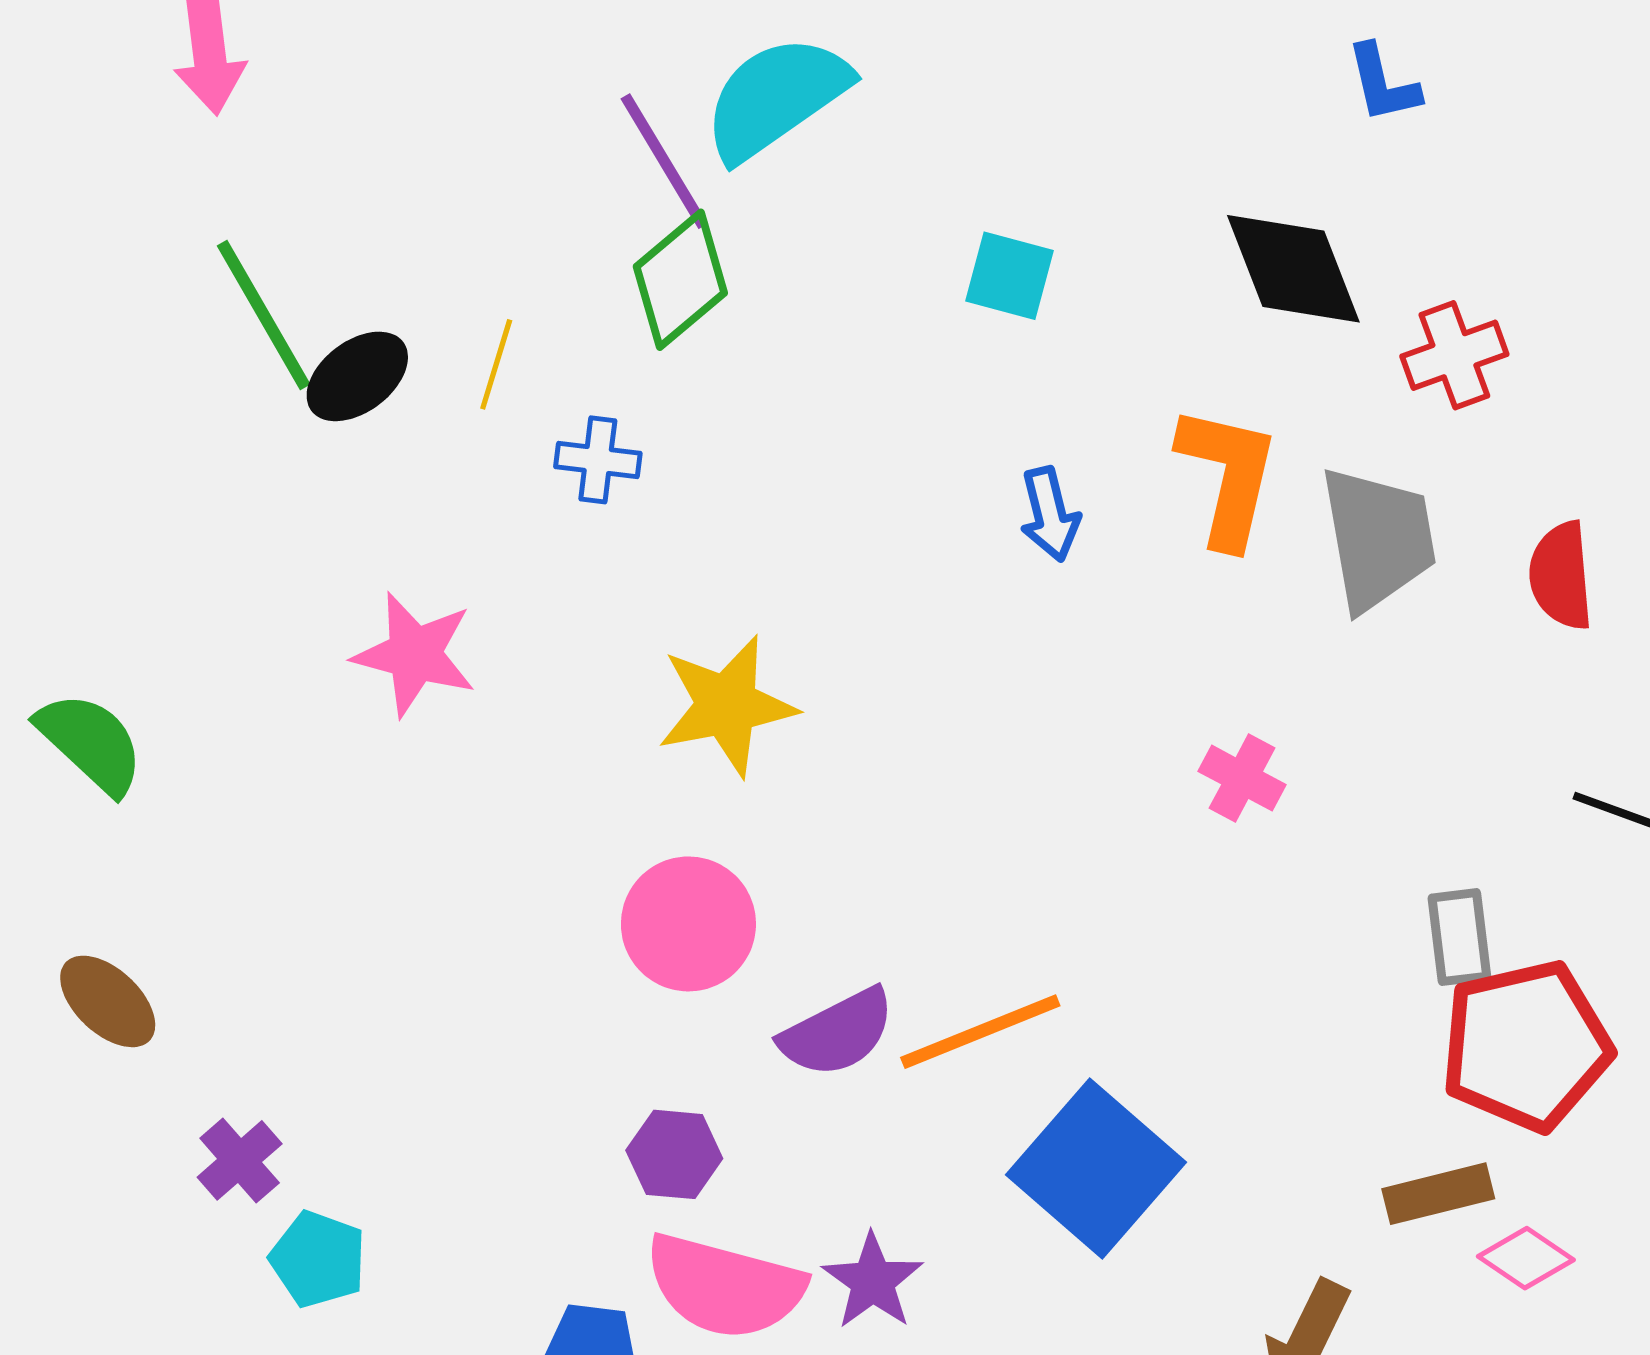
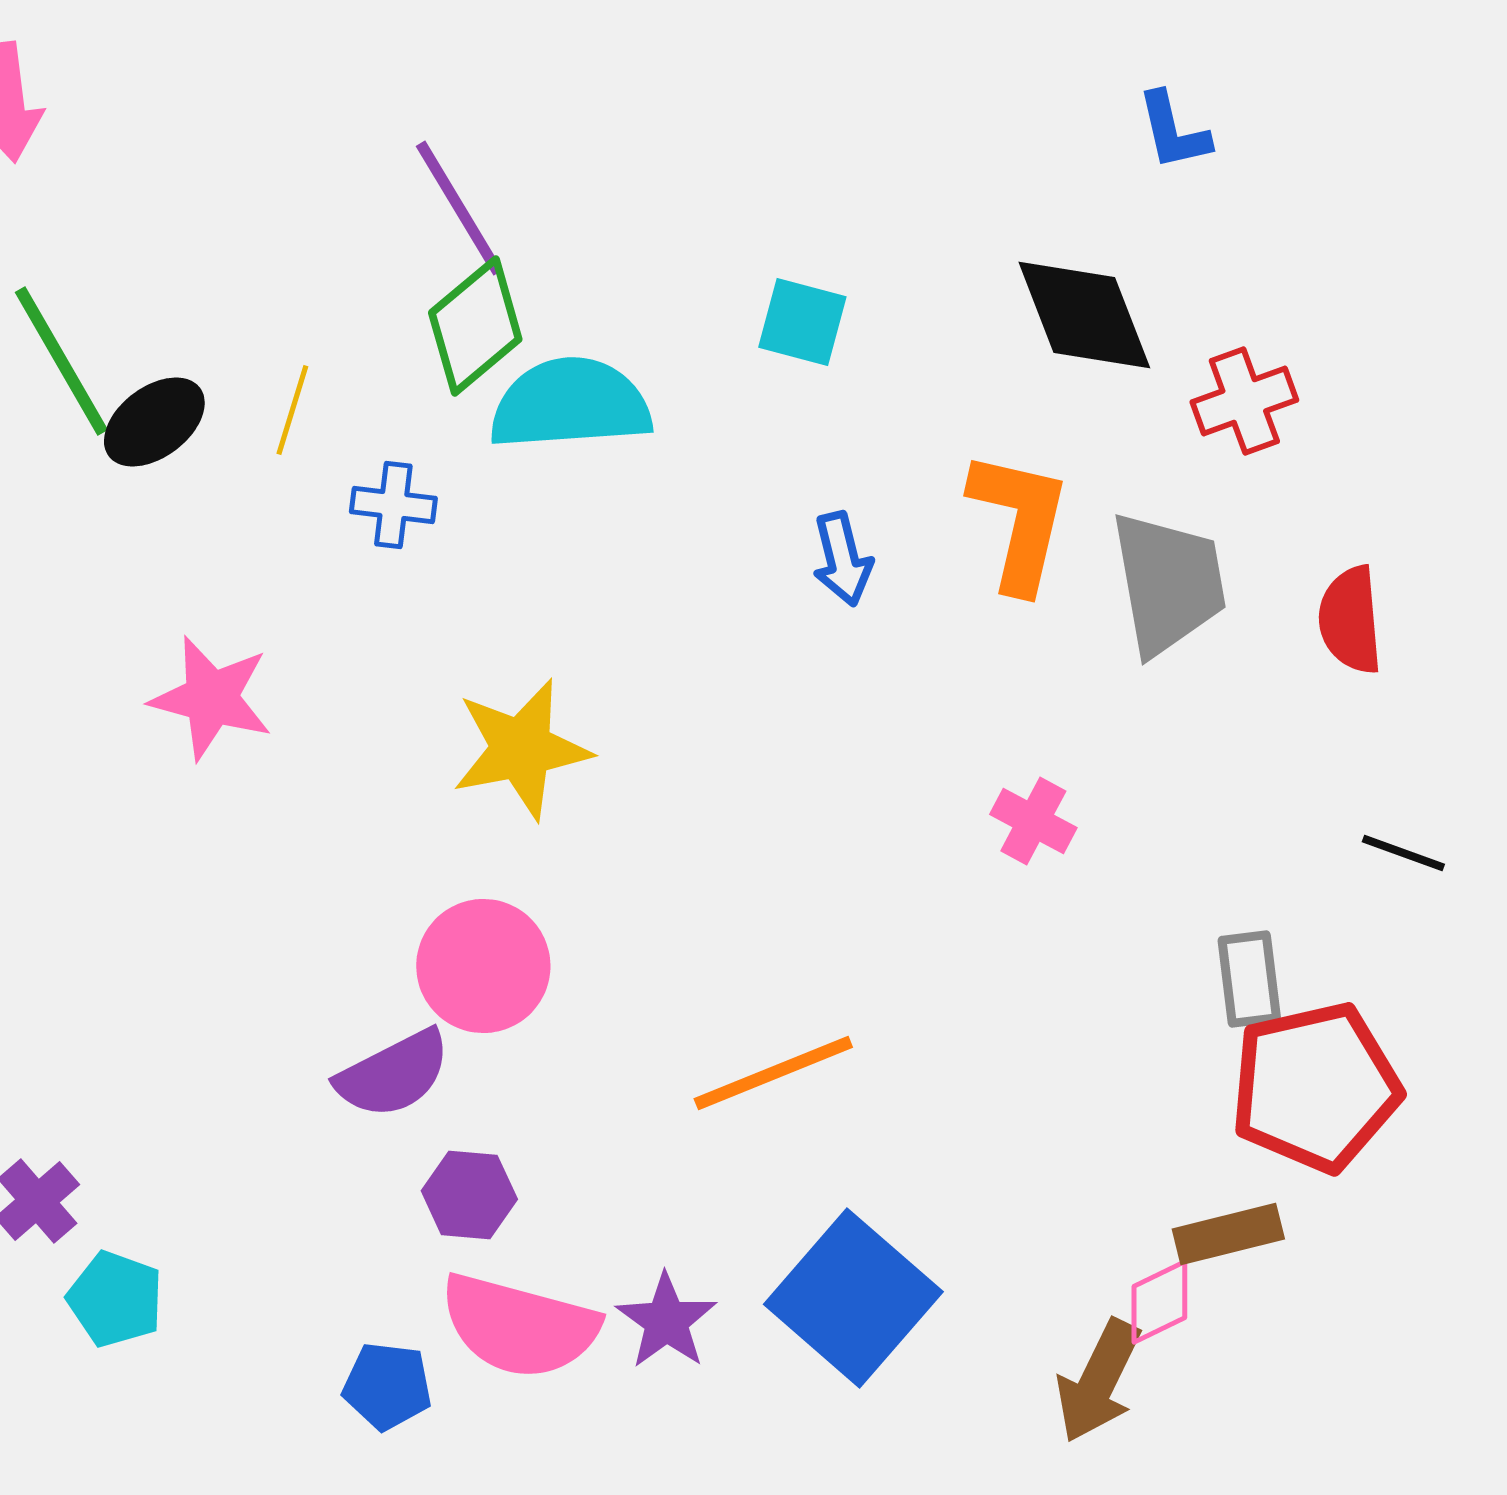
cyan semicircle: (776, 98) -> (570, 404), moved, turned 31
purple semicircle: (837, 1033) -> (393, 1074), moved
blue square: (1096, 1169) -> (853, 1298), moved
pink diamond: (1526, 1258) -> (1159, 1302), moved, turned -60

